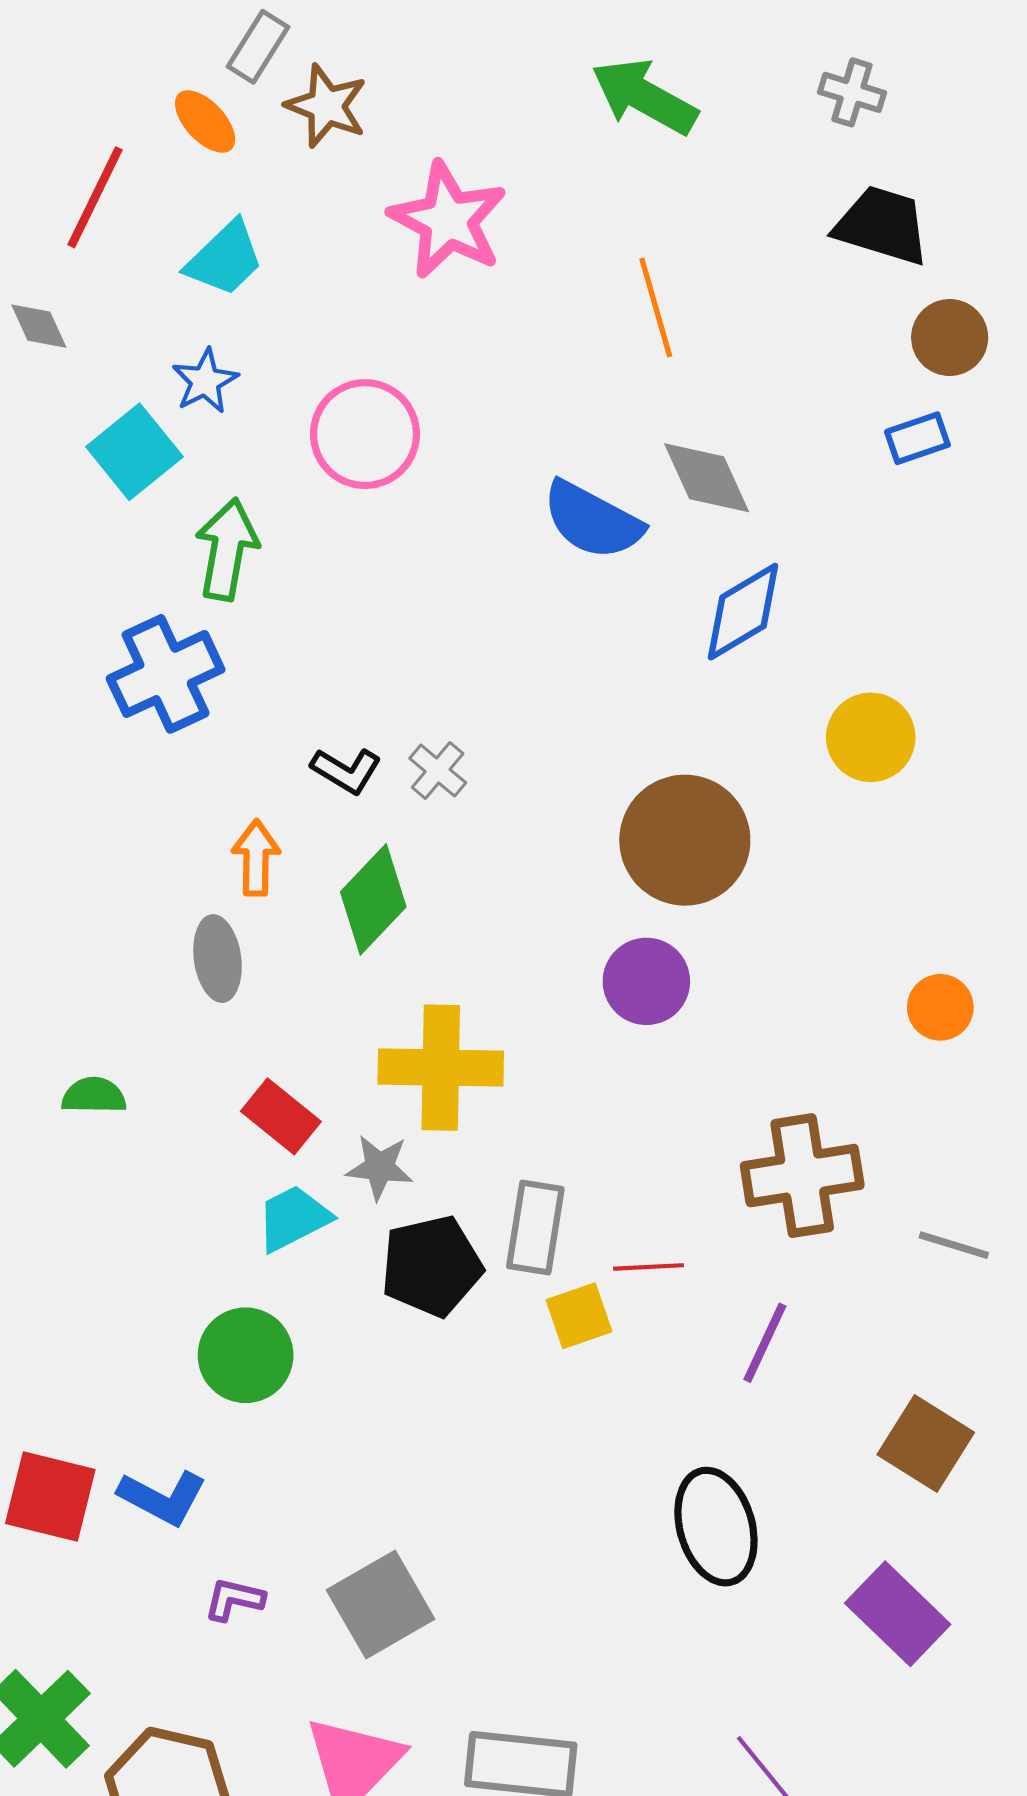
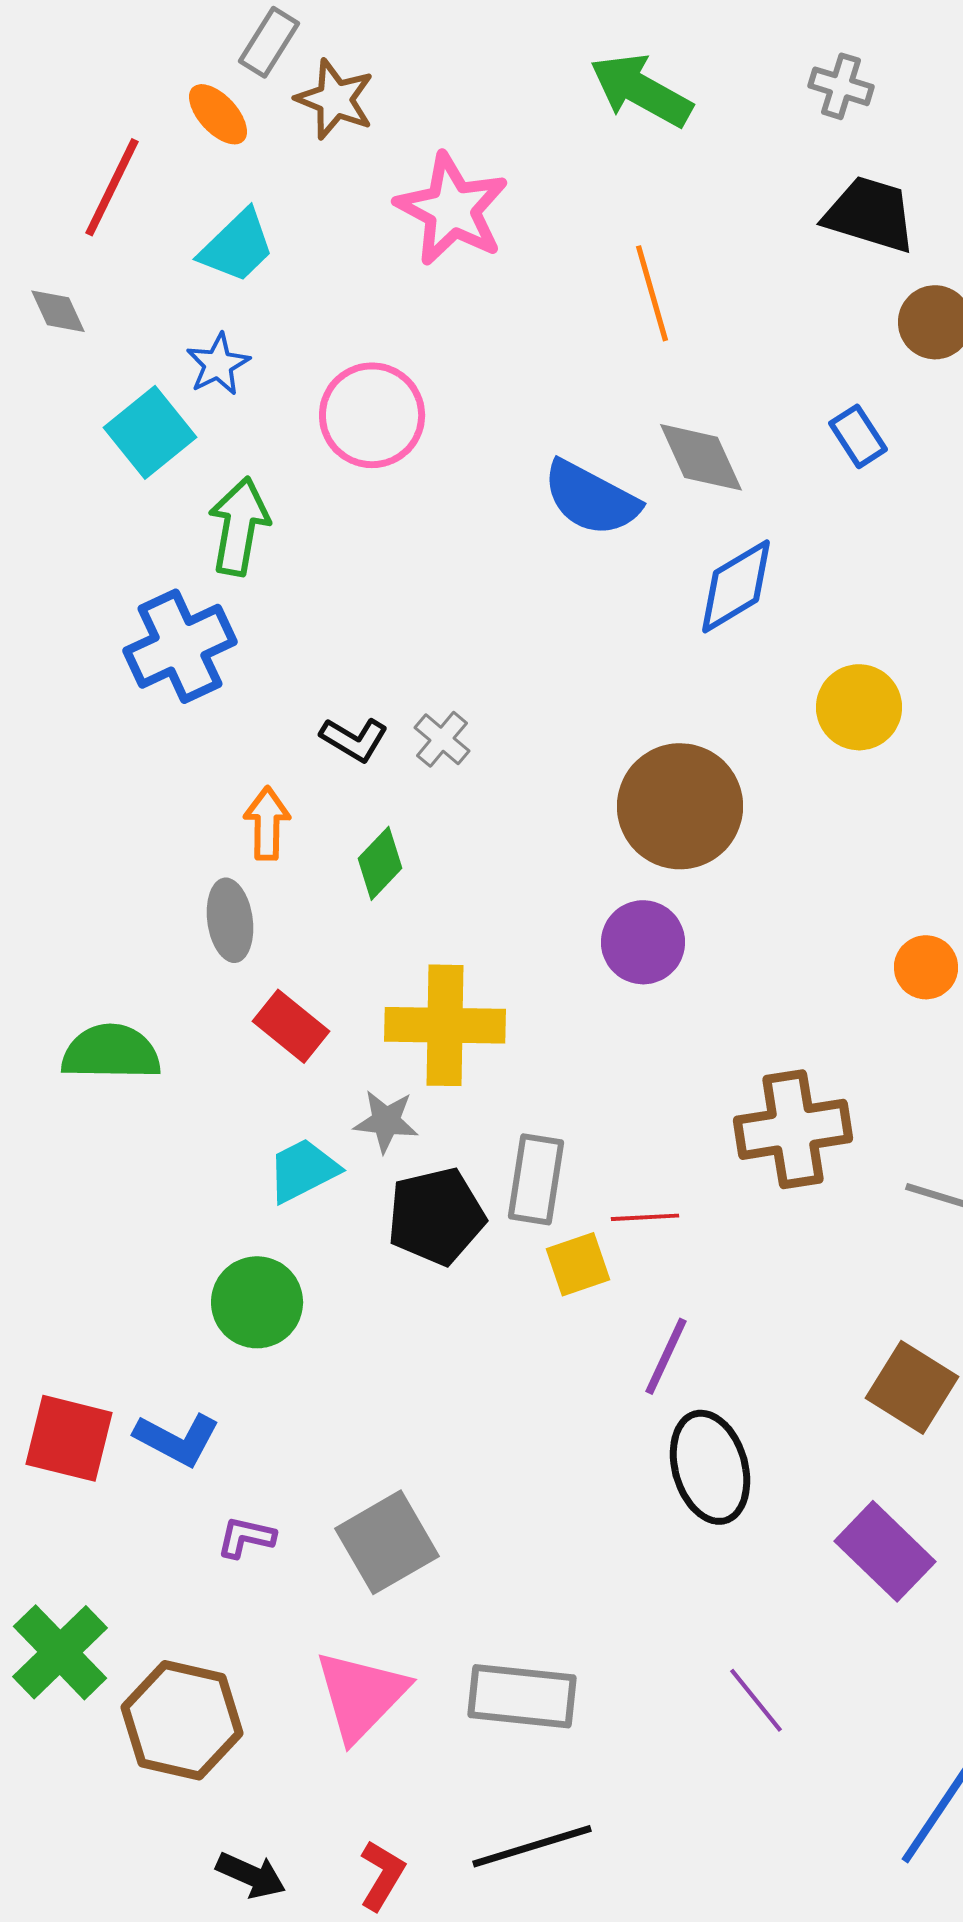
blue rectangle: (917, 438) -> (858, 436), moved, turned 76
green diamond: (373, 899) -> (380, 863), size x0.7
green semicircle: (94, 1096) -> (111, 1052), size x1.6
red rectangle: (281, 1116) -> (291, 1026), moved
purple line: (765, 1343) -> (666, 1356), moved

